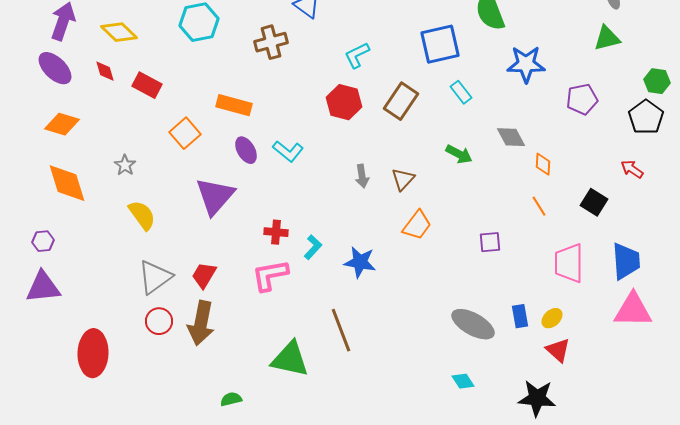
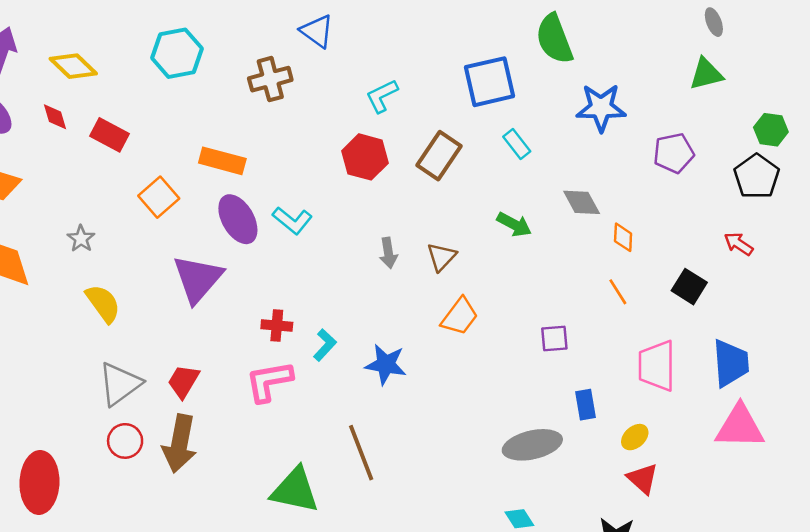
purple ellipse: (246, 150) -> (238, 219), size x1.4
blue rectangle: (520, 316) -> (585, 405), moved
gray ellipse: (473, 324) -> (532, 445), turned -42

